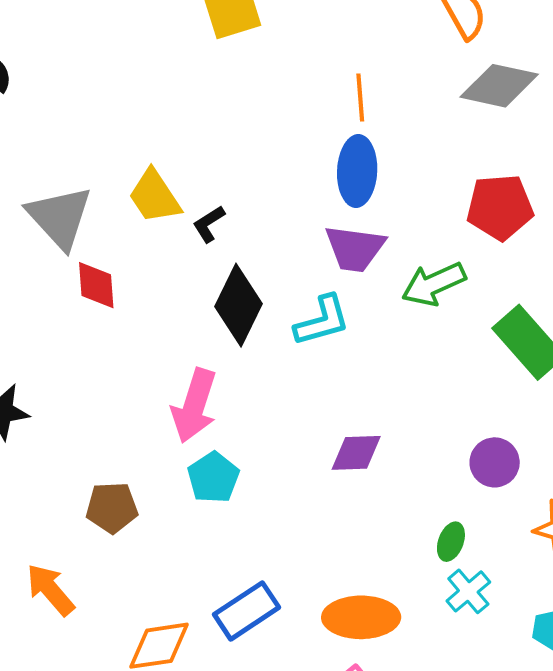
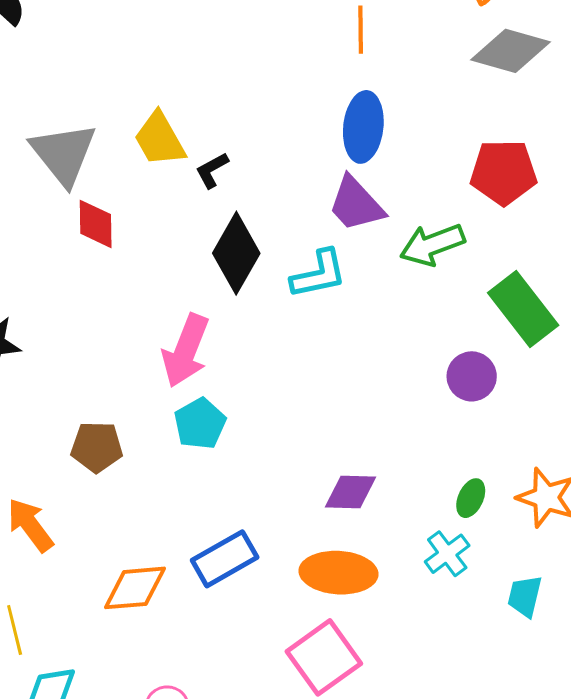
orange line: (360, 97) -> (361, 30), moved
purple trapezoid: (355, 248) -> (356, 204), turned 36
purple diamond: (356, 453) -> (351, 492), moved
purple circle: (495, 462) -> (472, 376), moved
green ellipse: (451, 542) -> (471, 498), moved

